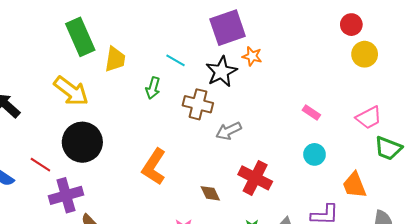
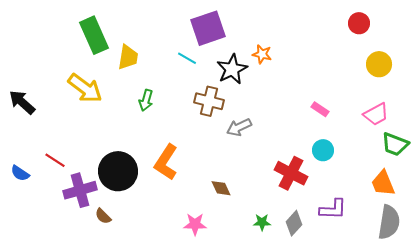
purple square: (228, 28) -> (208, 28), moved
yellow circle: (365, 54) -> (379, 64), moved
green arrow: (153, 88) -> (146, 100), moved
black circle: (82, 142) -> (118, 171), moved
red cross: (255, 178) -> (291, 173), moved
orange trapezoid: (354, 185) -> (383, 183), moved

